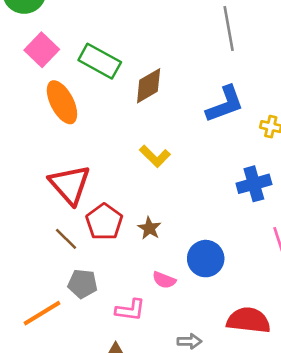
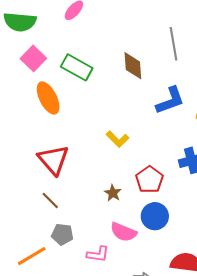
brown diamond: (149, 86) -> (133, 66), moved, turned -64
red pentagon: (104, 222) -> (149, 180), moved
pink semicircle: (164, 280) -> (123, 232), size x1.5

